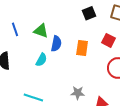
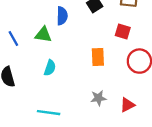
blue semicircle: (56, 44) -> (62, 16), moved
orange rectangle: (82, 48) -> (98, 57), moved

